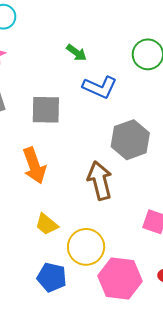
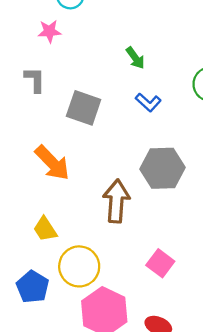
blue L-shape: (100, 87) -> (148, 102), size x0.7
orange arrow: (34, 166) -> (52, 163), turned -42

